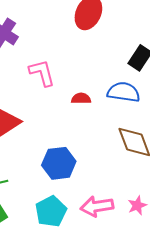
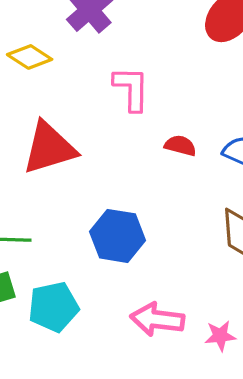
cyan pentagon: (51, 211) -> (53, 307), moved

